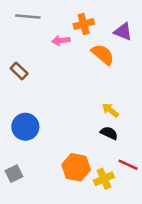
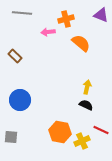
purple triangle: (123, 32) -> (101, 15), moved
yellow arrow: (110, 110) -> (87, 87), turned 64
gray square: (14, 174) -> (11, 137), turned 32

